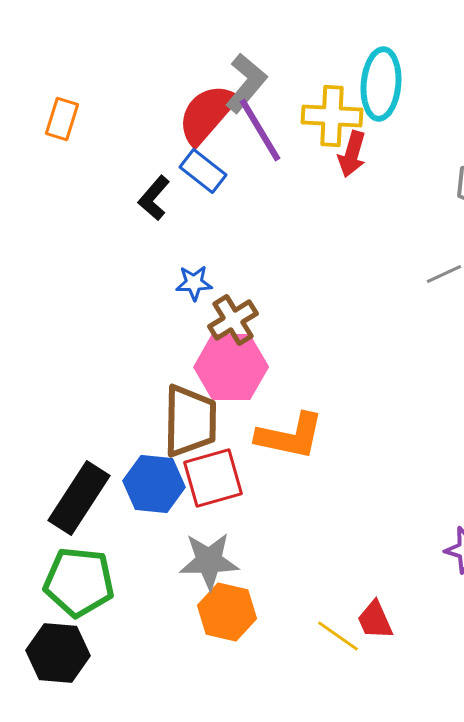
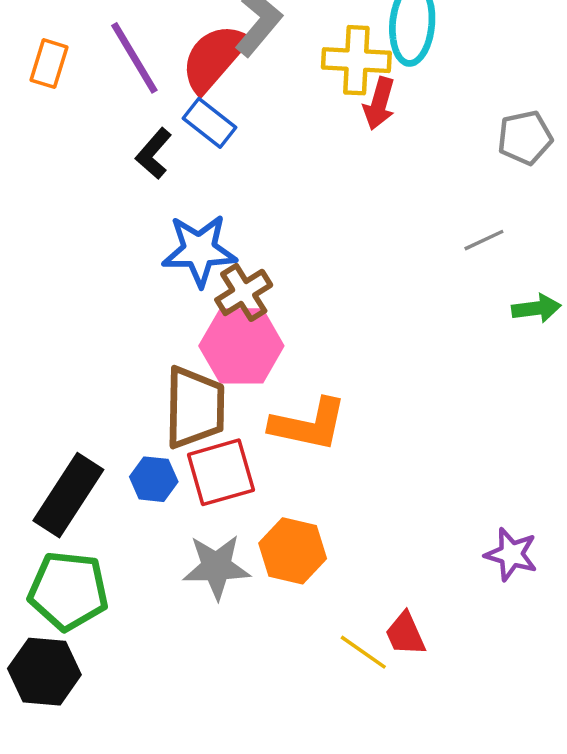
purple line: (260, 130) -> (134, 58), moved
blue star: (194, 283) -> (199, 250), size x1.8
blue hexagon: (154, 484) -> (154, 479), size x0.7
orange hexagon: (227, 612) -> (293, 551), moved

